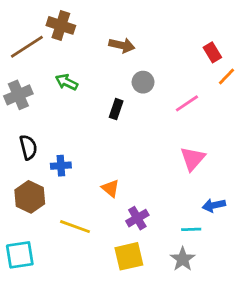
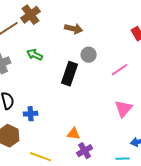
brown cross: (61, 25) -> (31, 15), turned 36
black rectangle: (116, 109) -> (70, 74), size x1.6
orange triangle: (110, 188) -> (74, 134), moved, turned -32

